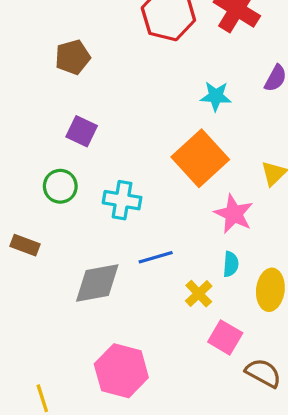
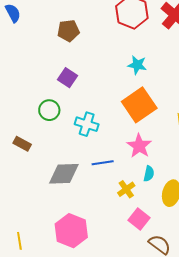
cyan star: (216, 96) -> (137, 65), moved
pink star: (234, 214) -> (139, 146), moved

